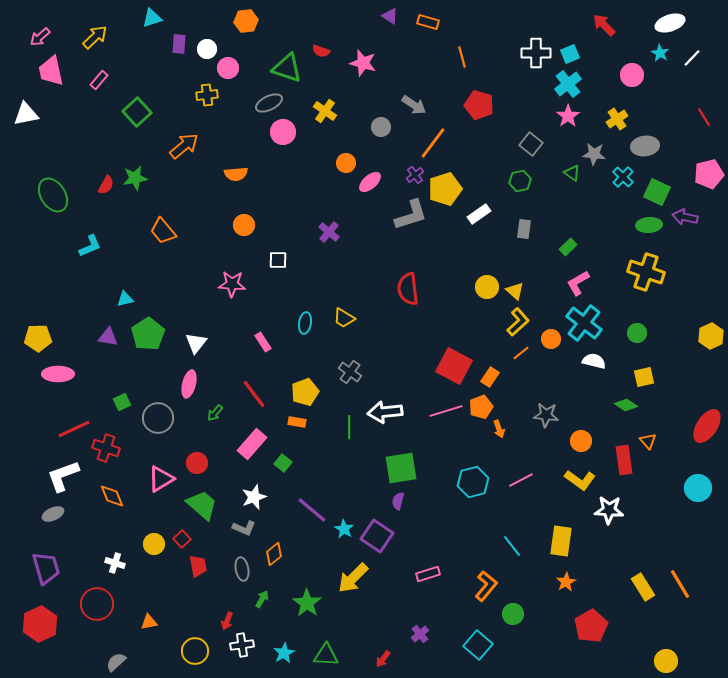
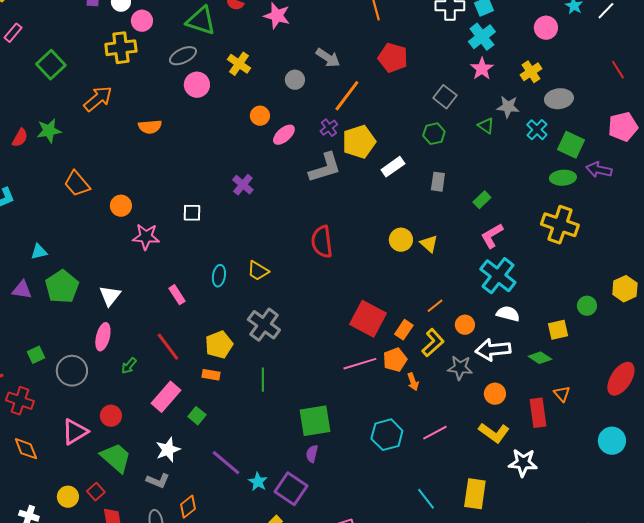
yellow cross: (207, 95) -> (121, 48), size x1.4
orange circle: (244, 225) -> (121, 206), moved
yellow L-shape: (518, 322) -> (433, 343), moved
green circle: (637, 333) -> (587, 306), moved
orange circle: (551, 339) -> (465, 325), moved
gray cross: (350, 372) -> (264, 325), size x1.4
white arrow: (385, 412) -> (493, 350), moved

